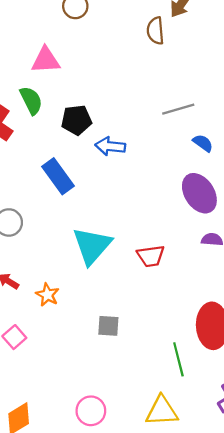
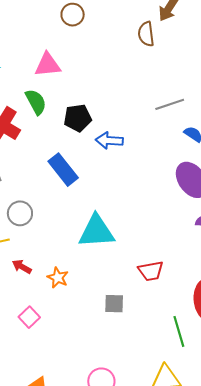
cyan triangle: (92, 246) -> (96, 231), turned 48
red trapezoid: (151, 256) -> (151, 271), moved

